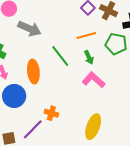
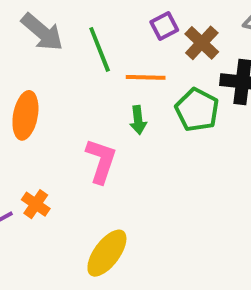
green line: (60, 56) -> (100, 49), moved
pink L-shape: (94, 80) -> (101, 161), moved, turned 50

